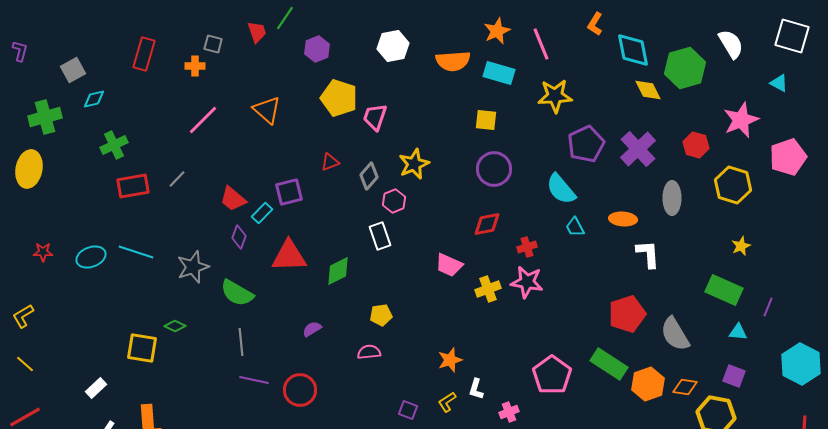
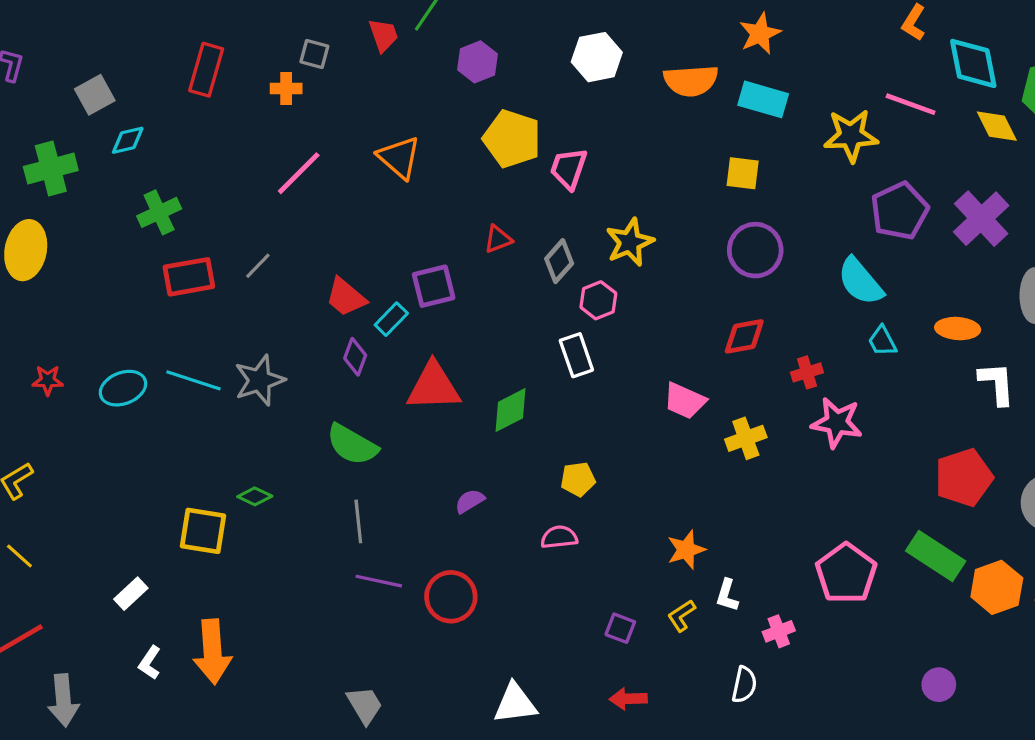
pink line: (541, 44) -> (911, 104), moved, turned -48
gray star: (193, 267) -> (259, 380), moved
pink star: (527, 282) -> (837, 423), moved

